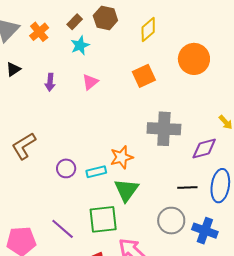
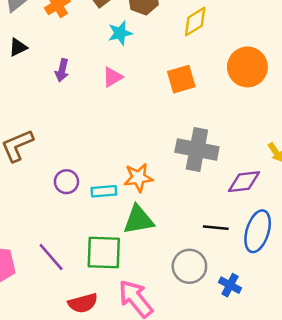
cyan star: (80, 45) -> (120, 33), moved
green triangle: (126, 190) -> (139, 220), turned 36
blue cross: (205, 231) -> (230, 285), size x0.7

